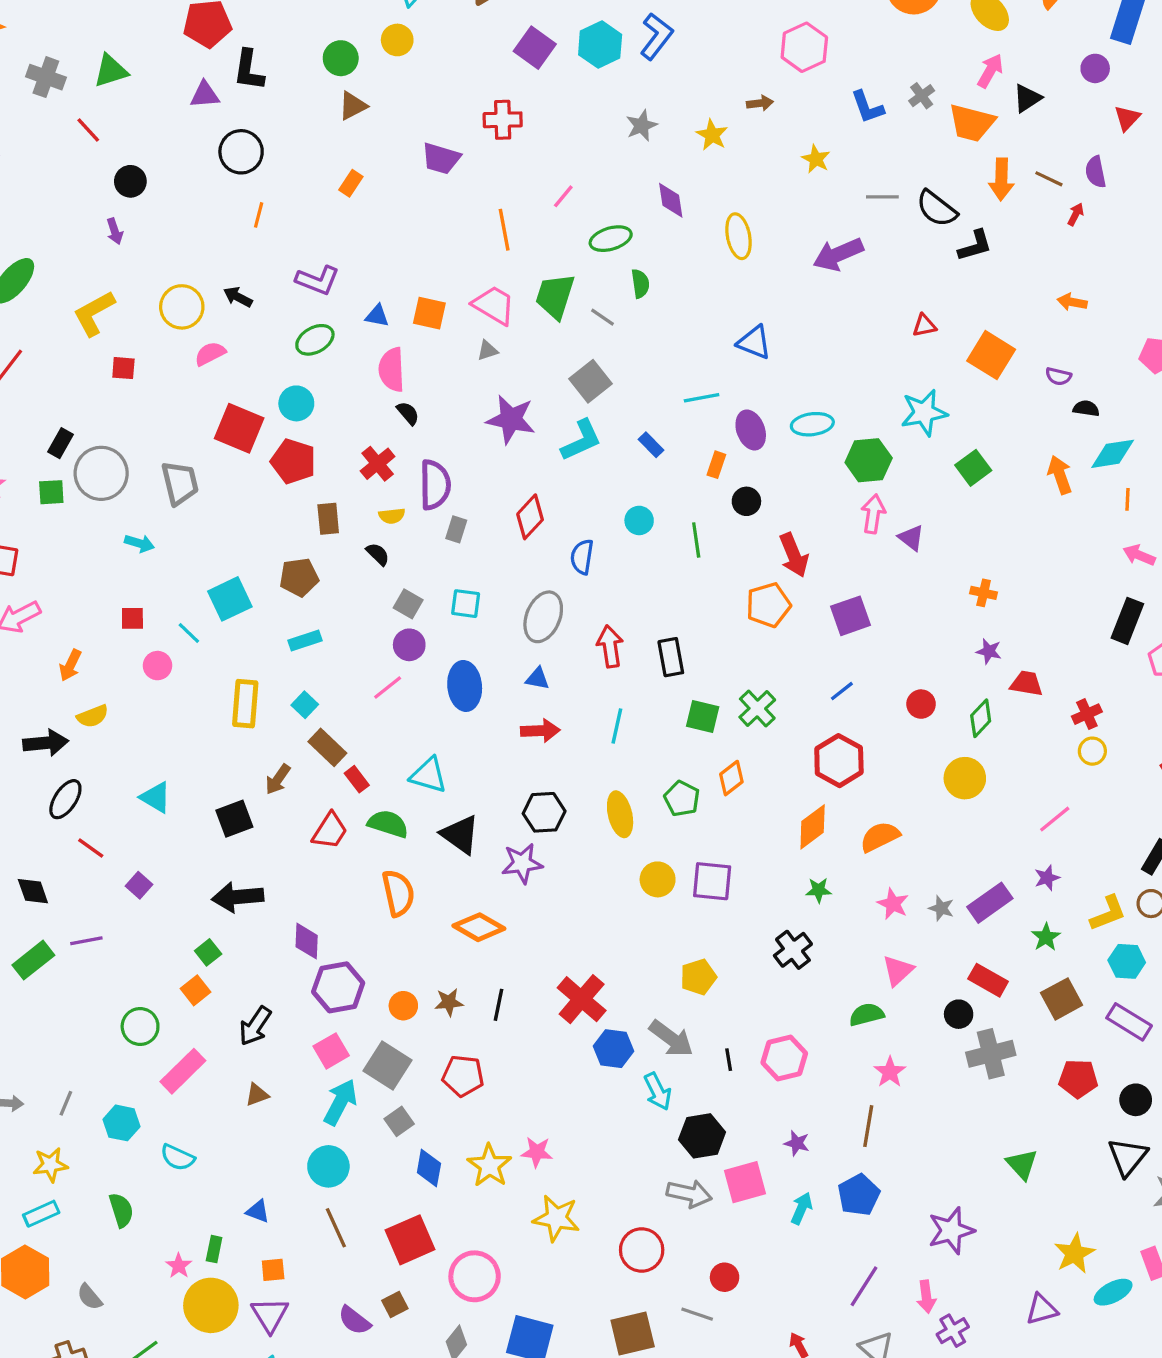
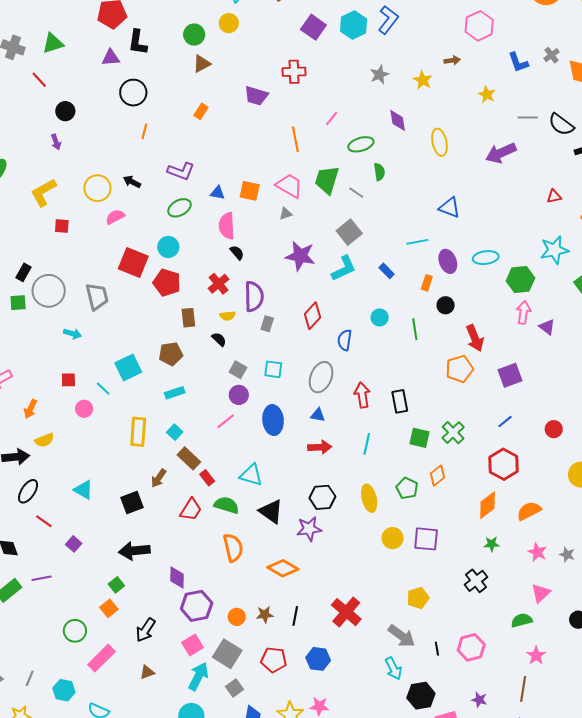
blue hexagon: (614, 1049) -> (318, 659), moved

